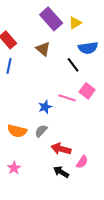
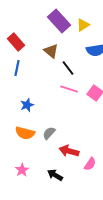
black line: (73, 65) -> (68, 68), moved
pink line: (67, 98) -> (69, 89), moved
blue star: (45, 107) -> (27, 105), moved
black arrow: (61, 172) -> (55, 175), moved

